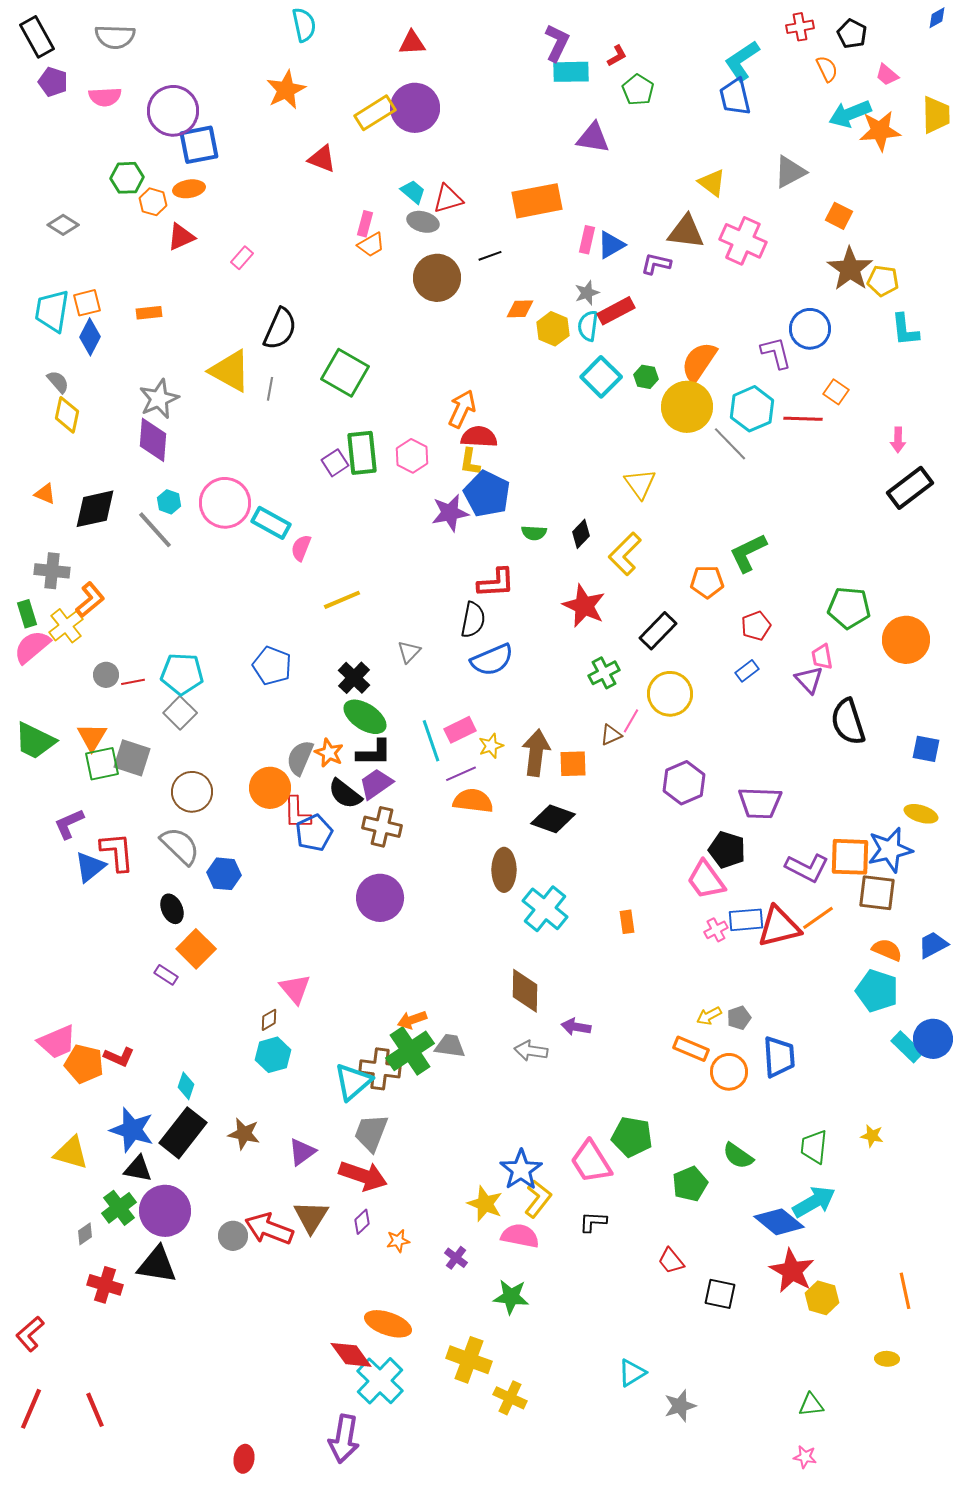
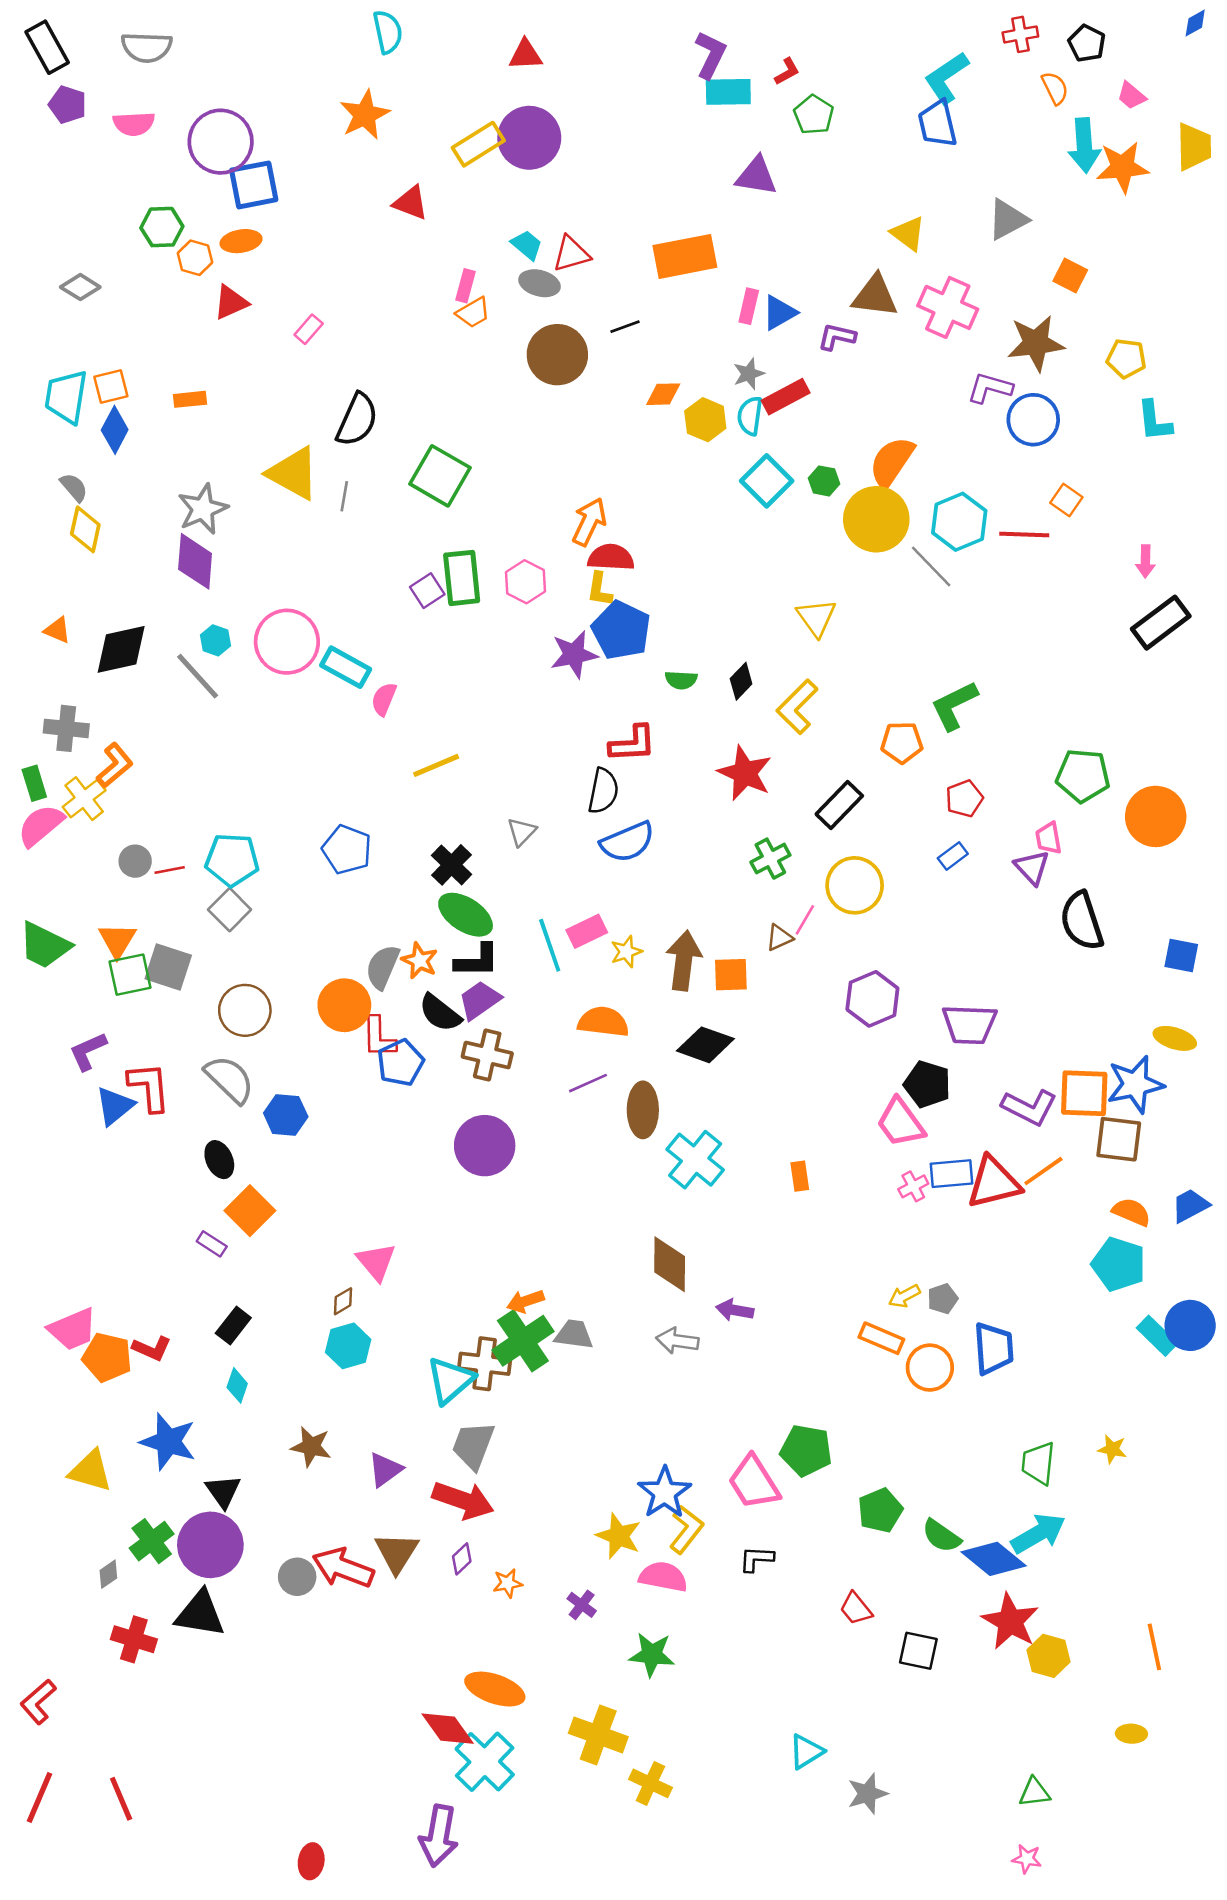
cyan arrow: (850, 114) -> (1084, 145), turned -72
brown star: (850, 269) -> (1036, 343), moved, turned 30
purple L-shape: (776, 353) -> (990, 388), moved, turned -60
purple line: (461, 774) -> (588, 1083), moved
black rectangle: (183, 1133) -> (233, 1325), moved, size x0.6
green semicircle: (738, 1156) -> (941, 1536), moved
black triangle: (138, 1169) -> (223, 1491), moved, turned 44

